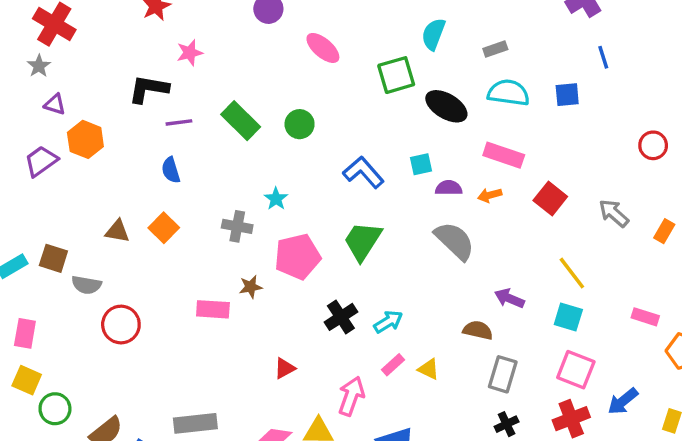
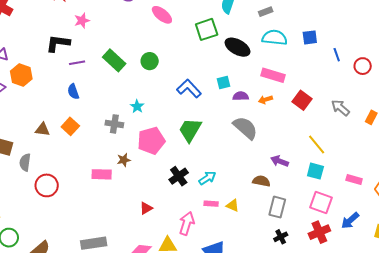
blue line: (603, 57) -> (337, 55), moved
gray semicircle: (86, 285) -> (25, 162), turned 90
pink rectangle: (645, 317) -> (354, 180), moved
pink rectangle: (393, 365) -> (211, 204), turned 48

